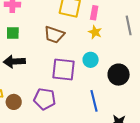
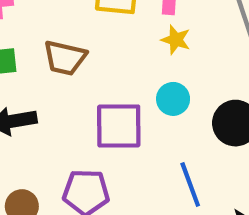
brown trapezoid: (54, 35) -> (65, 58), moved

